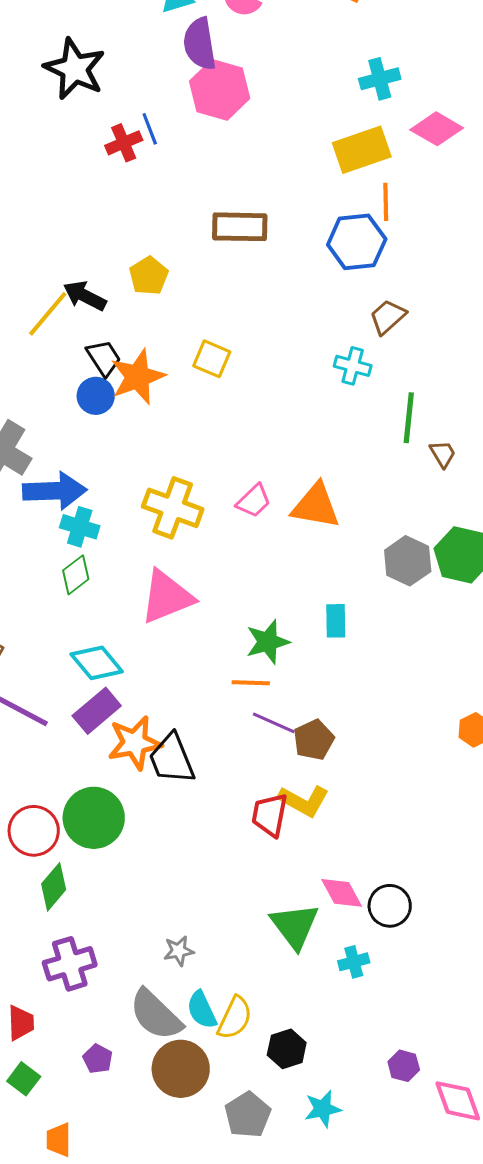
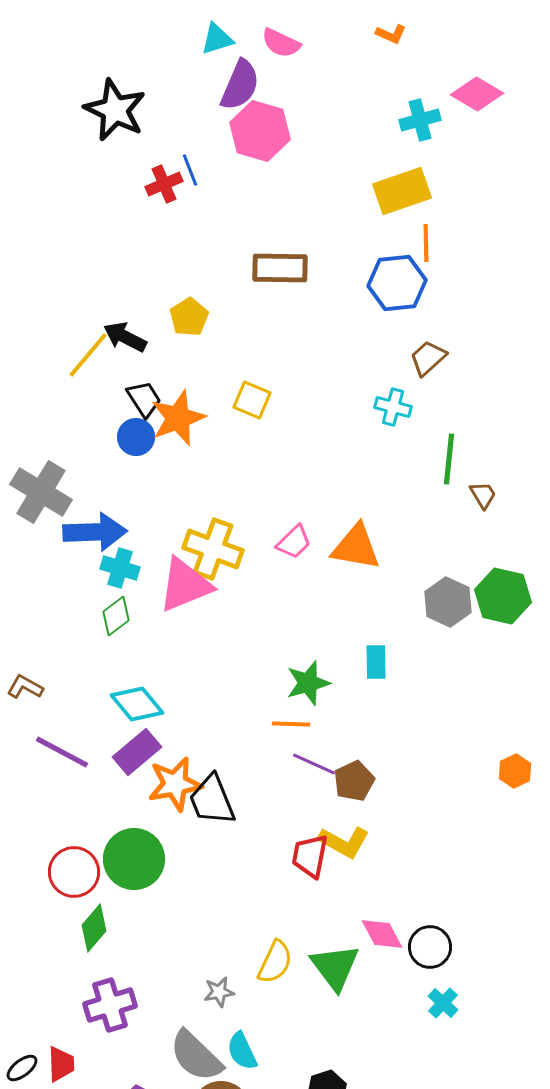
purple semicircle: (200, 44) -> (240, 85), turned -148
pink diamond: (437, 129) -> (477, 94), moved
pink triangle: (167, 597) -> (185, 585), moved
cyan cross: (354, 962) -> (443, 1003), moved, turned -32
yellow semicircle: (235, 1018) -> (275, 962), moved

